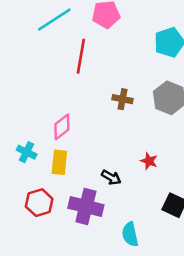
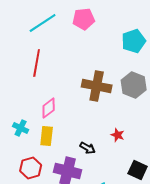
red line: (81, 56) -> (37, 63), moved
brown cross: (123, 99) -> (97, 86), size x1.8

